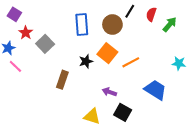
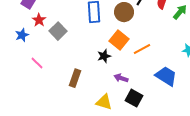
black star: (86, 61) -> (104, 56), moved
pink line: (15, 66) -> (37, 63), moved
brown rectangle: (62, 80) -> (75, 78), moved

